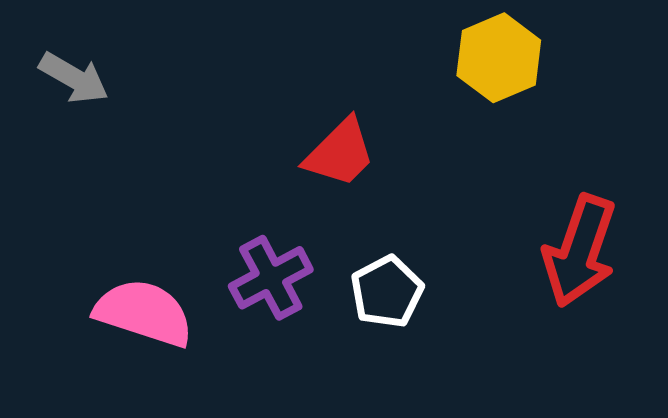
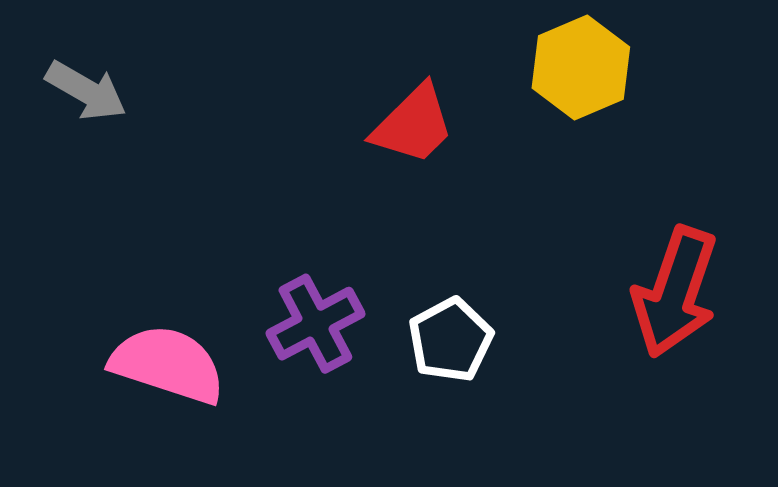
red trapezoid: (340, 153) -> (413, 125), moved

